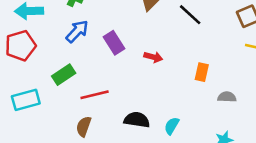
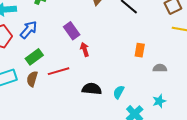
blue arrow: (77, 31) -> (29, 30), moved
red arrow: (153, 57) -> (85, 49), moved, turned -120
brown semicircle: (84, 126) -> (32, 79), moved

